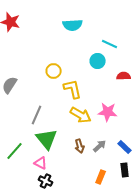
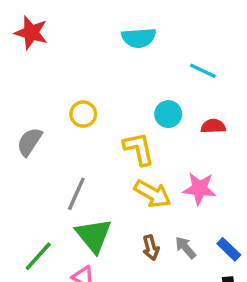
cyan circle: (98, 61) -> (168, 114), moved
yellow circle: (54, 71) -> (83, 114), moved
red semicircle: (124, 76) -> (213, 126), moved
gray arrow: (100, 146) -> (186, 248), turned -88

